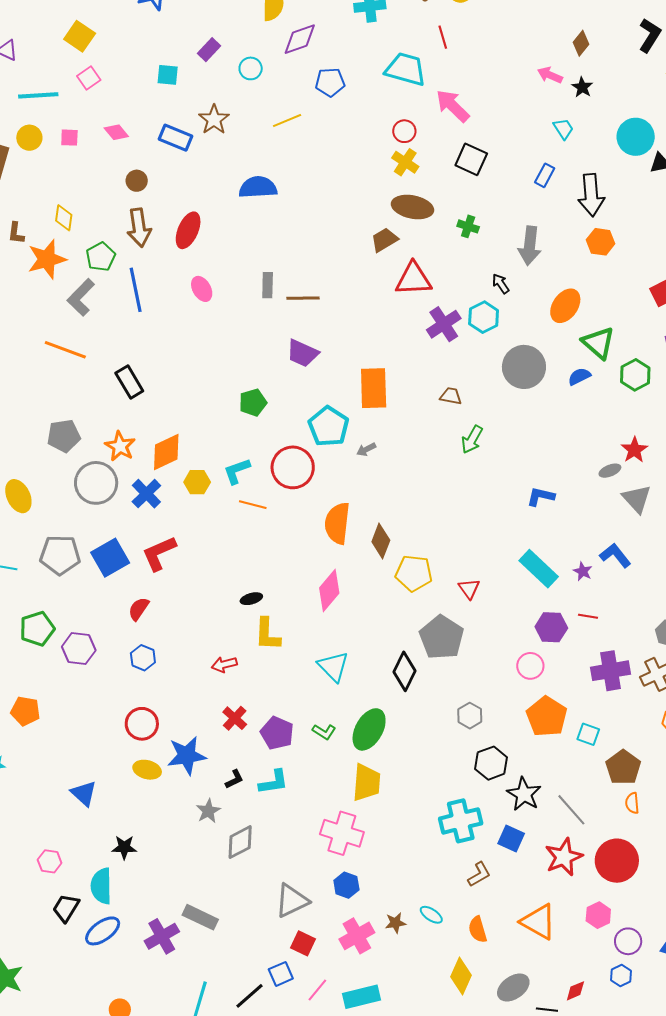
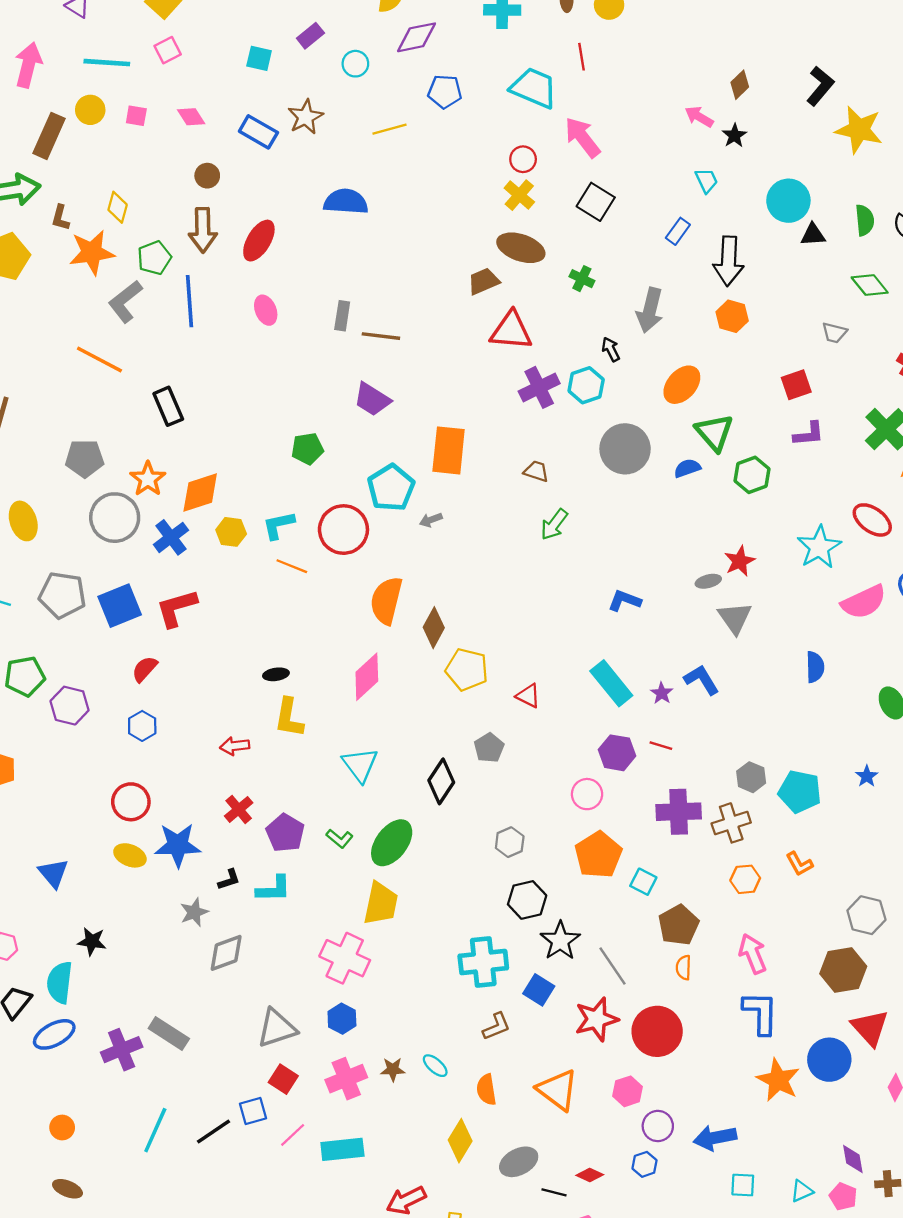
red triangle: (469, 589) -> (528, 696), turned -35
gray pentagon: (442, 637) -> (489, 748), size x0.6
red diamond: (575, 991) -> (590, 1175), turned 40

